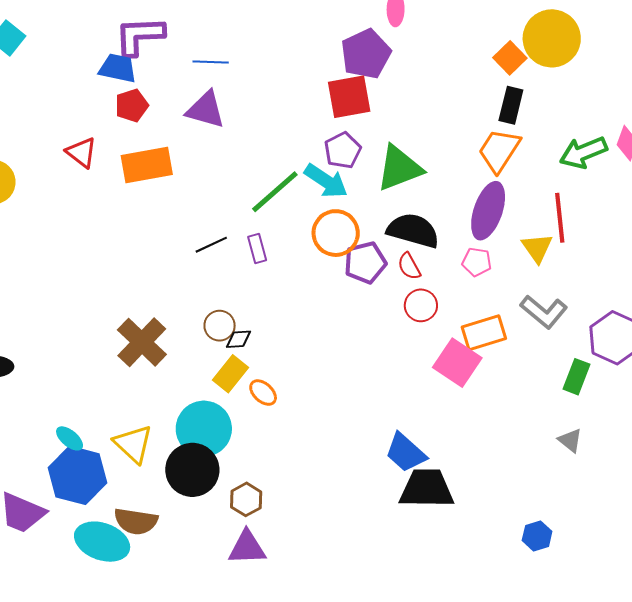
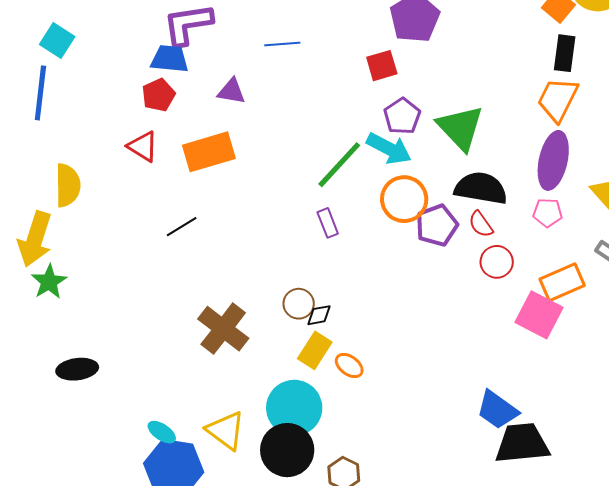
blue line: (211, 62) -> (282, 44), moved
red square: (349, 97) -> (382, 66), moved, size x0.7
red pentagon: (132, 105) -> (158, 95), moved
purple triangle: (206, 110) -> (231, 91), moved, size x0.7
green triangle: (399, 168) -> (460, 128), turned -46
black line: (211, 245) -> (182, 227), moved

